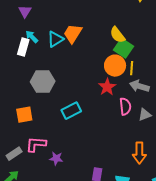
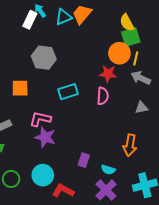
green square: (124, 48) -> (131, 37), turned 30
red star: (107, 87) -> (108, 74), turned 30
pink semicircle: (125, 106) -> (103, 96), moved
pink L-shape: (36, 144) -> (40, 119), moved
purple star: (56, 158) -> (45, 137), size x1.5

